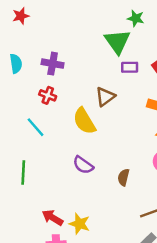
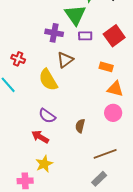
purple cross: (53, 64) -> (54, 33), moved
red arrow: (53, 218) -> (40, 137), moved
yellow star: (79, 224) -> (44, 164), turned 30

